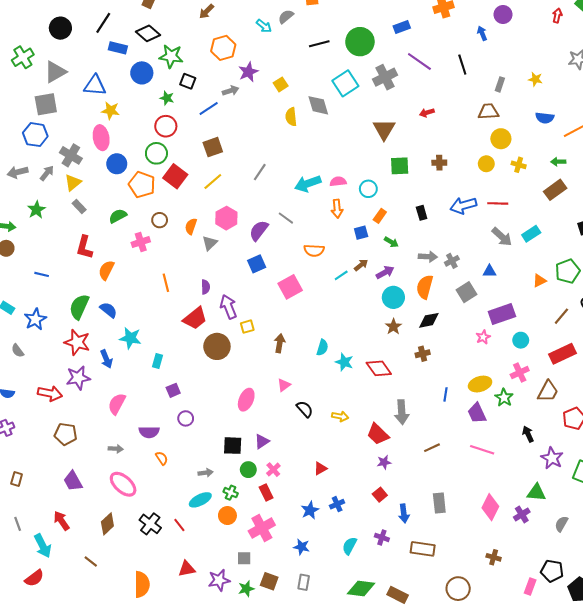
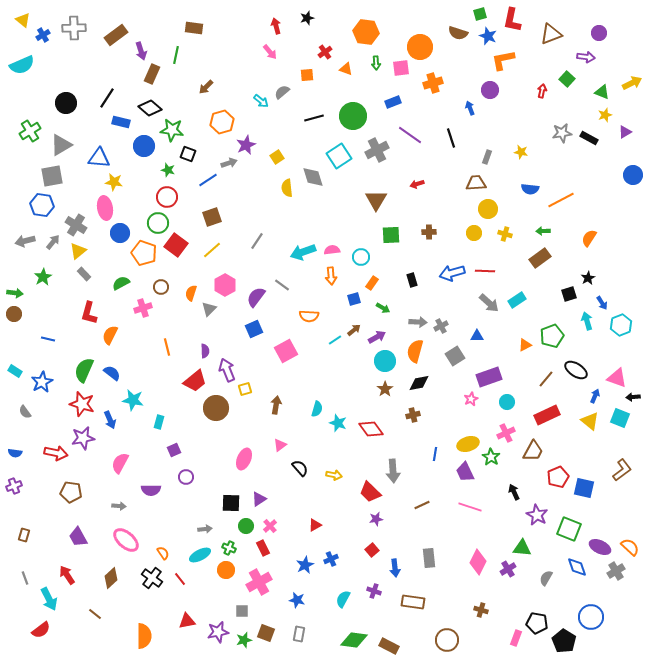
orange semicircle: (162, 458) -> (163, 553), moved

